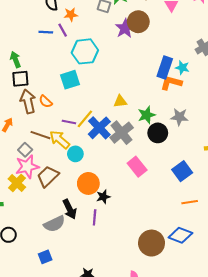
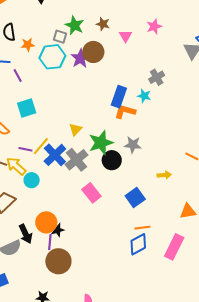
purple line: (63, 30) -> (18, 76), moved
cyan hexagon: (85, 51) -> (52, 57), moved
cyan star: (182, 68) -> (144, 96), moved
yellow triangle: (120, 101) -> (75, 129), turned -40
green star: (146, 115) -> (101, 143), size x1.4
orange circle: (88, 183) -> (46, 222), moved
black star: (103, 197) -> (57, 230), moved
blue diamond: (180, 235) -> (138, 244), moved, turned -50
brown circle: (151, 243) -> (58, 261), moved

